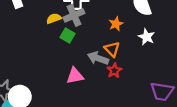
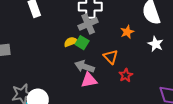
yellow semicircle: (54, 19) -> (71, 42), moved
orange triangle: (112, 49) -> (111, 57), moved
gray arrow: (98, 58) -> (85, 67), moved

